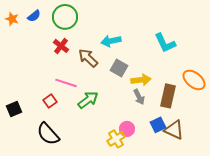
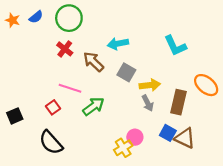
blue square: (158, 125) -> (168, 133), turned -35

